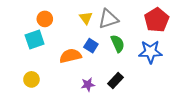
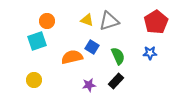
yellow triangle: (86, 18) -> (87, 20), turned -32
green semicircle: (118, 44) -> (118, 56), moved
blue star: (150, 52) -> (150, 53), size x0.6

